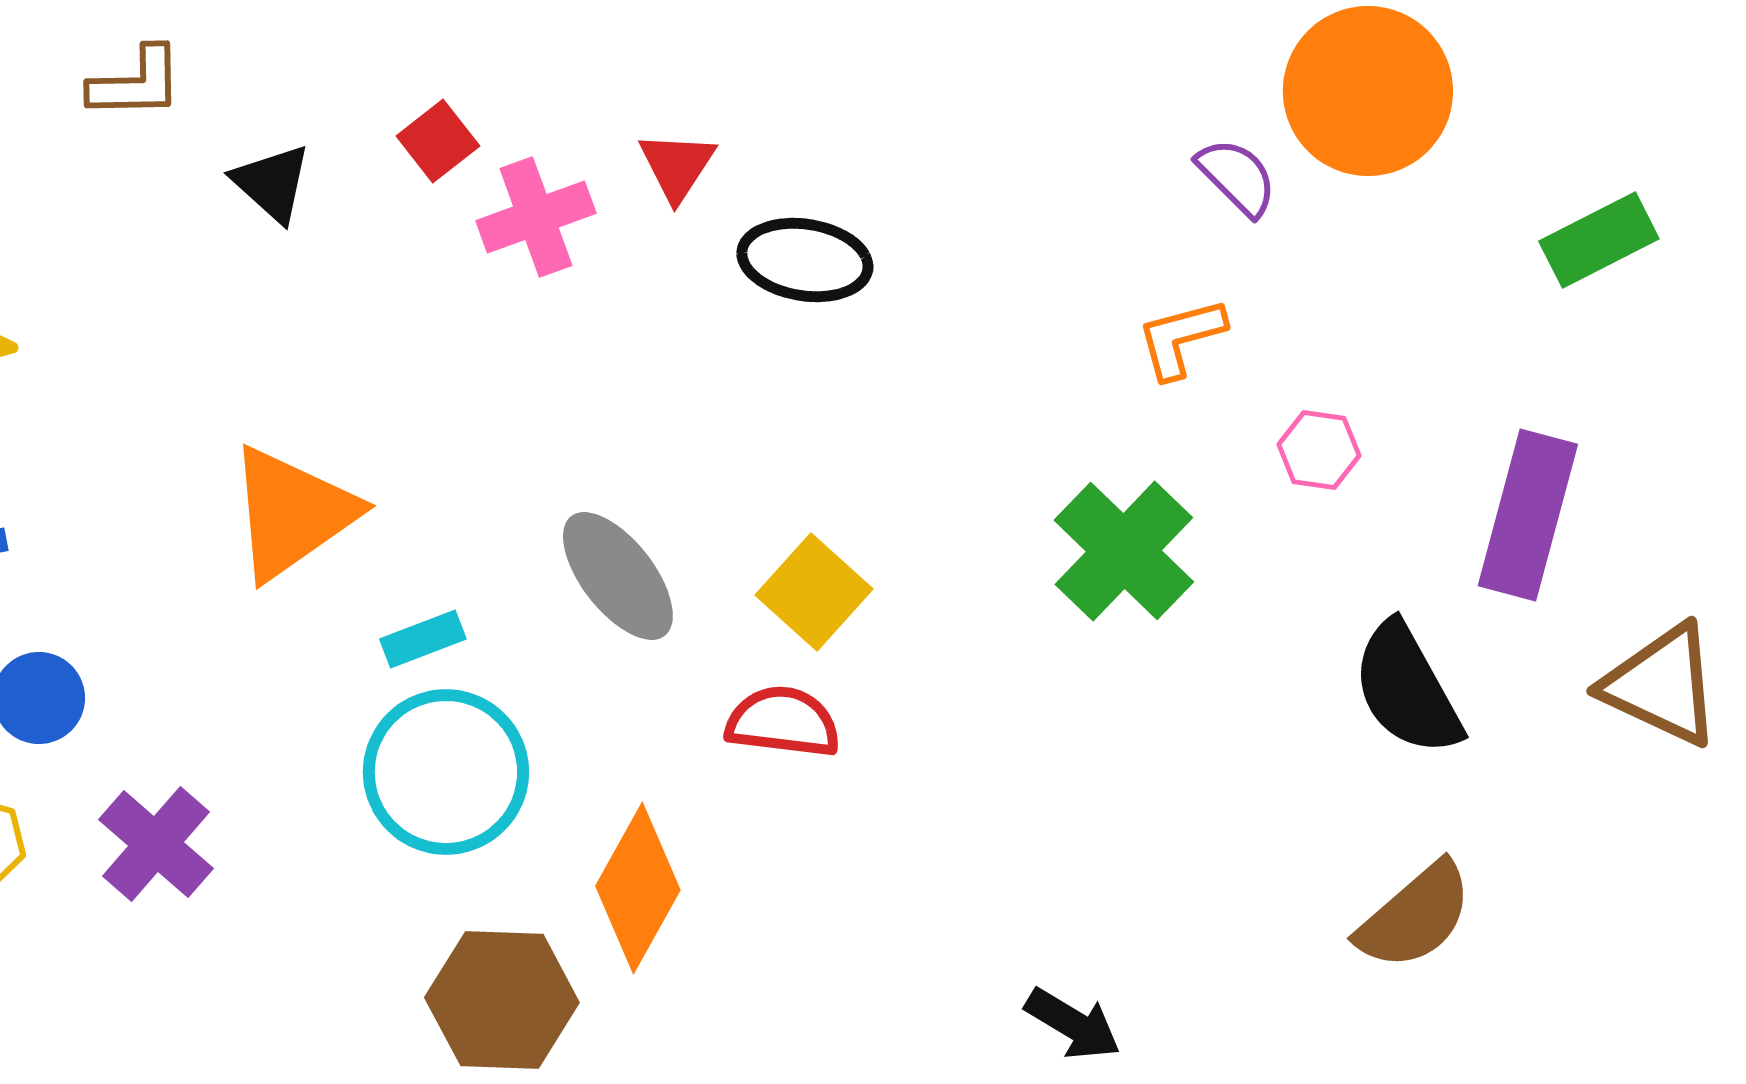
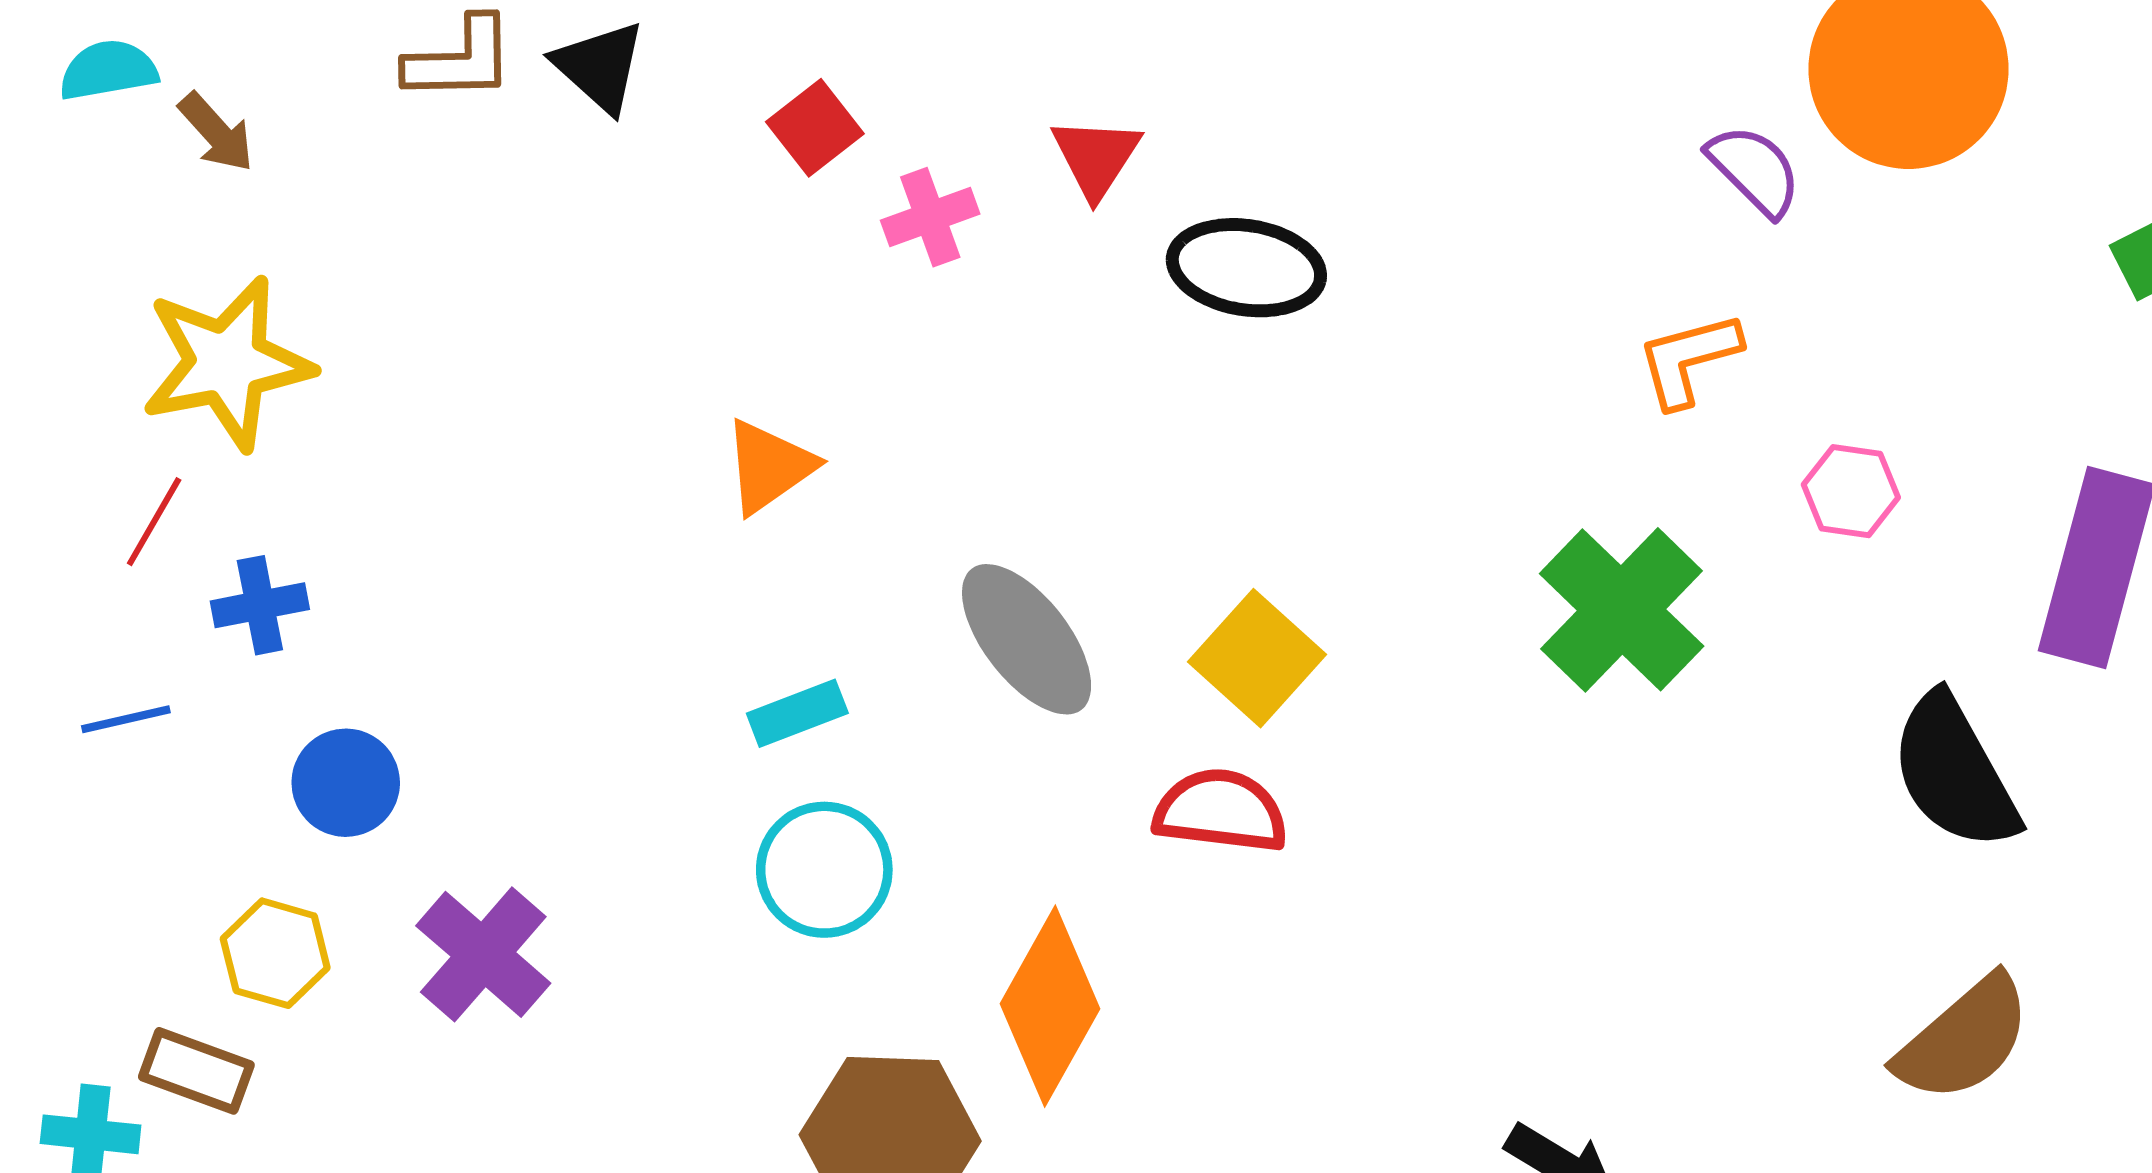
black triangle: (272, 183) -> (600, 67), moved
pink cross: (536, 217) -> (930, 217), size x0.7
orange triangle: (292, 513) -> (769, 466), moved, size x0.6
cyan circle: (446, 772) -> (824, 870), size x0.7

